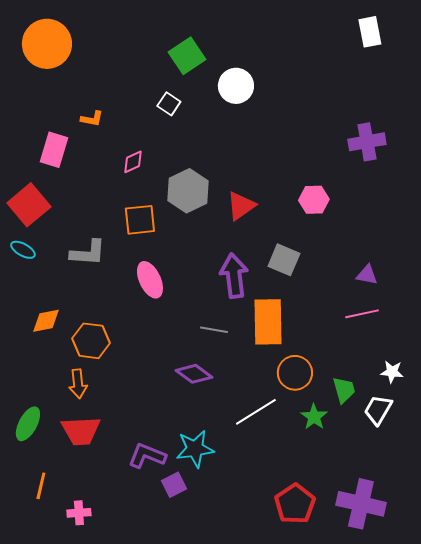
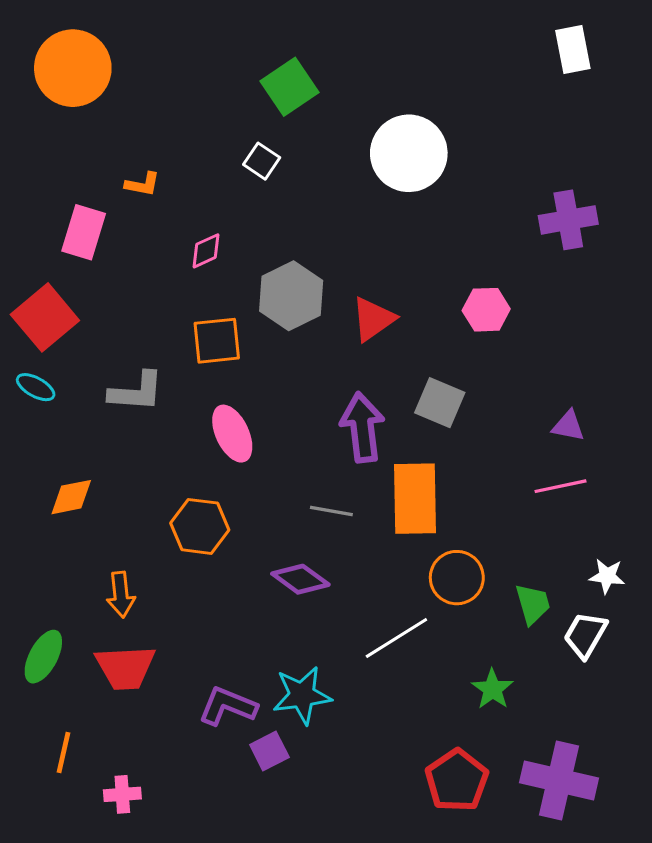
white circle: (236, 86) -> (409, 153), moved, size x1.4
orange hexagon: (91, 341) -> (200, 526), moved
green star: (314, 417) -> (492, 689), moved

